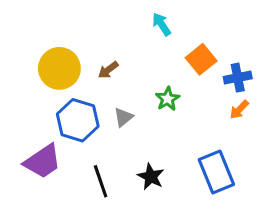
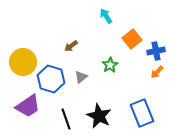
yellow circle: (59, 68) -> (23, 62), moved
black star: (151, 177) -> (99, 116), size x1.4

